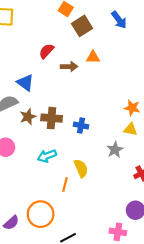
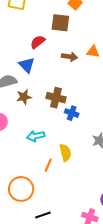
brown square: (82, 26) -> (60, 23), moved, turned 30
red semicircle: (46, 51) -> (38, 42), moved
brown cross: (52, 118) -> (56, 98), moved

